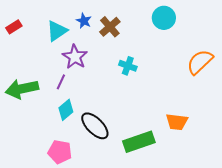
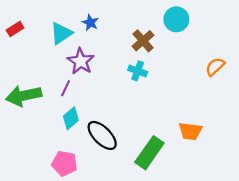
brown cross: (110, 27) -> (143, 41), moved
orange semicircle: (200, 62) -> (215, 67), size x0.7
green rectangle: (139, 142) -> (149, 153), turned -36

